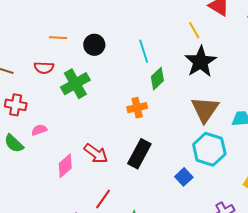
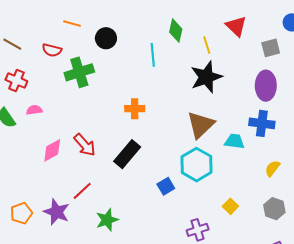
green diamond: (157, 79) -> (176, 31), moved, turned -45

